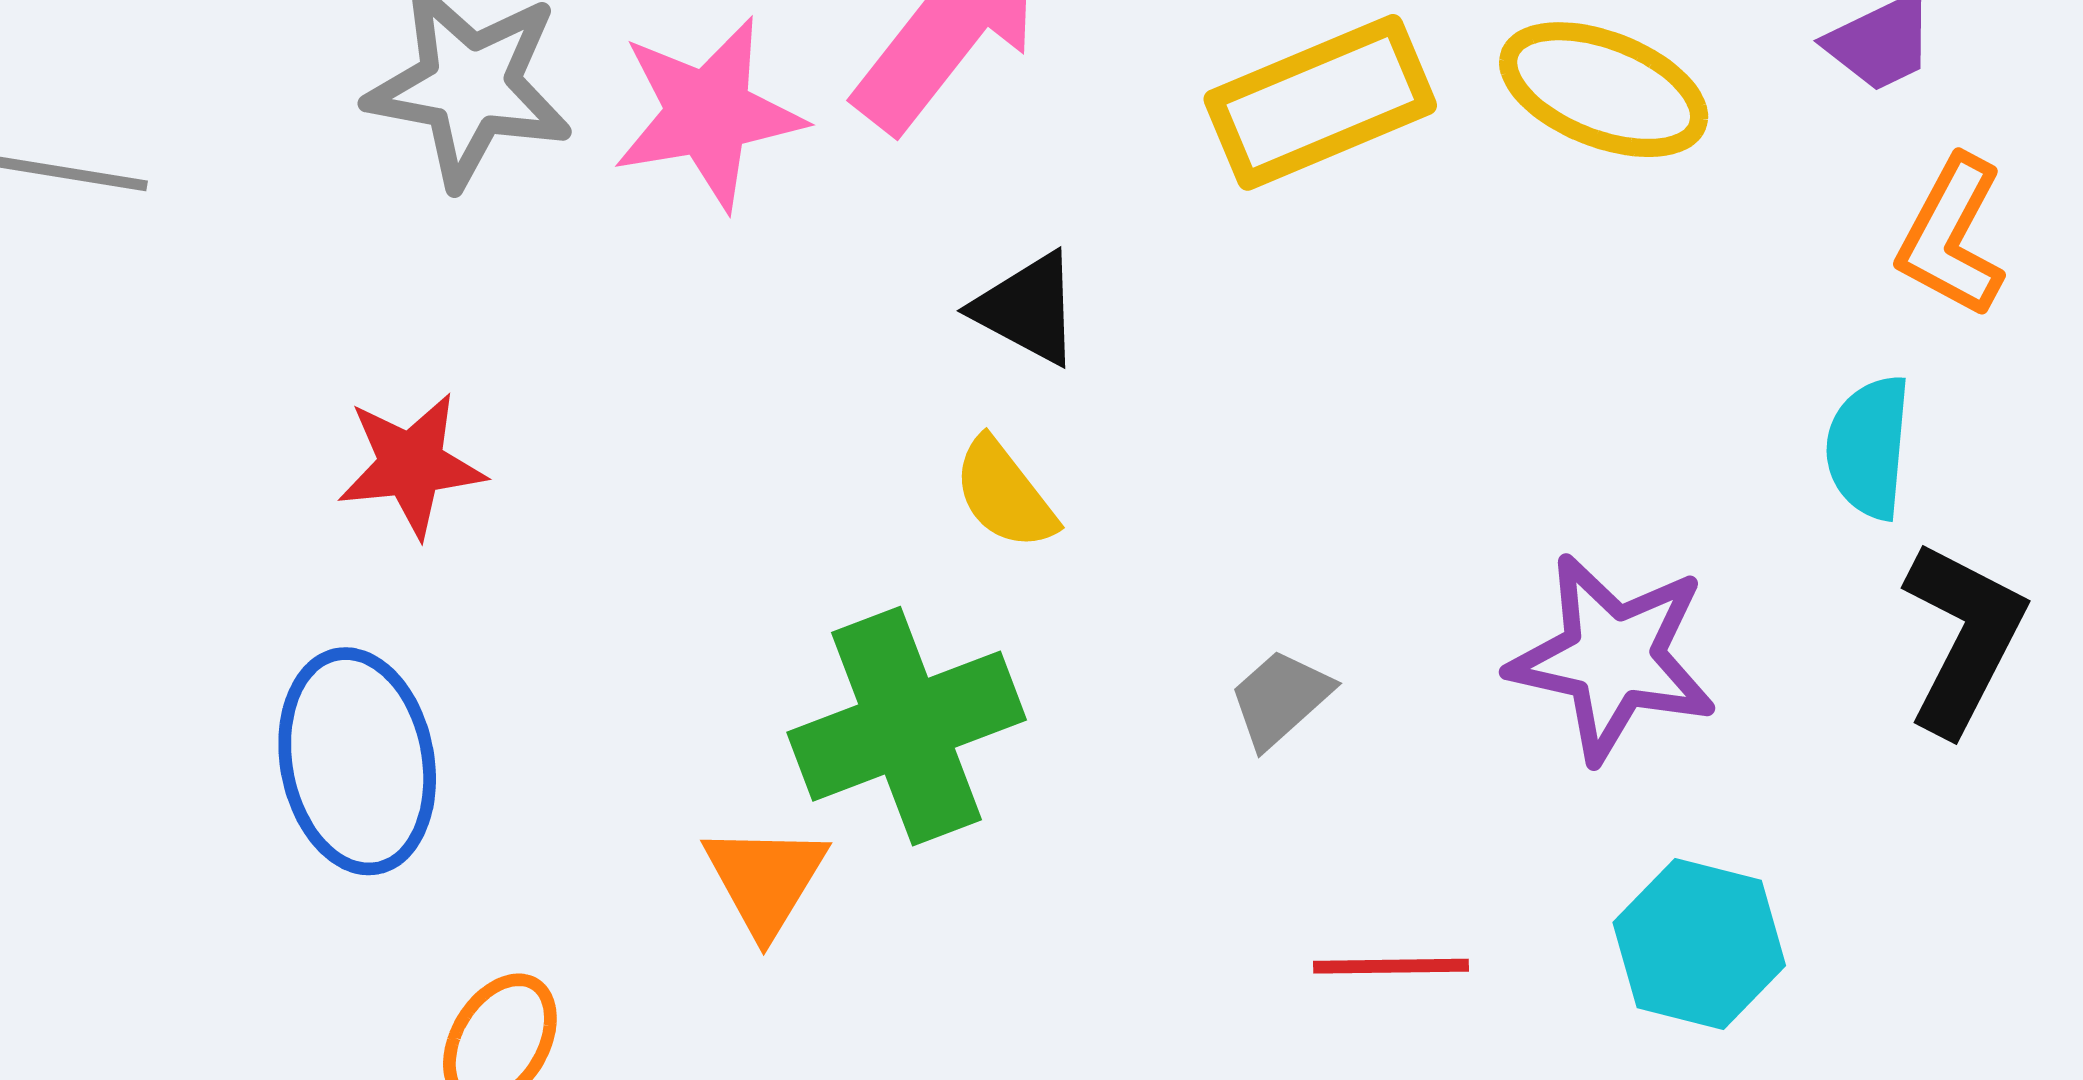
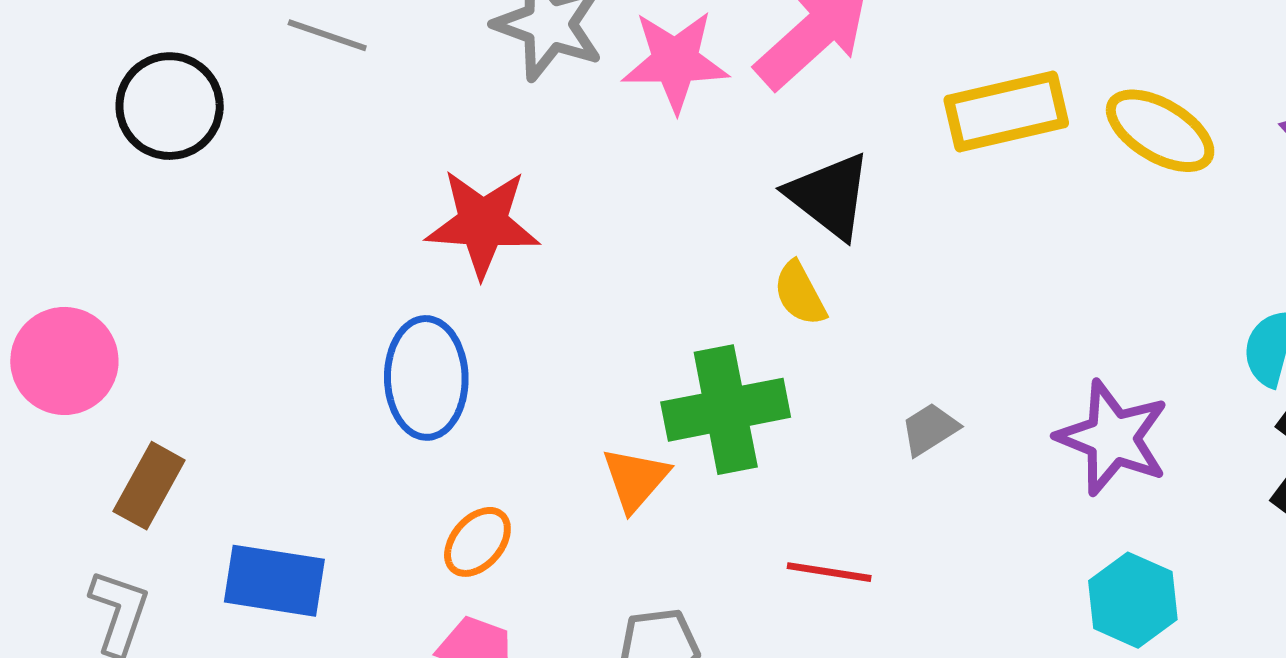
black triangle: (1027, 309) -> (829, 196), size x1.4
red star: (411, 465) -> (483, 223), size x1.4
red line: (1391, 966) -> (829, 572), moved

